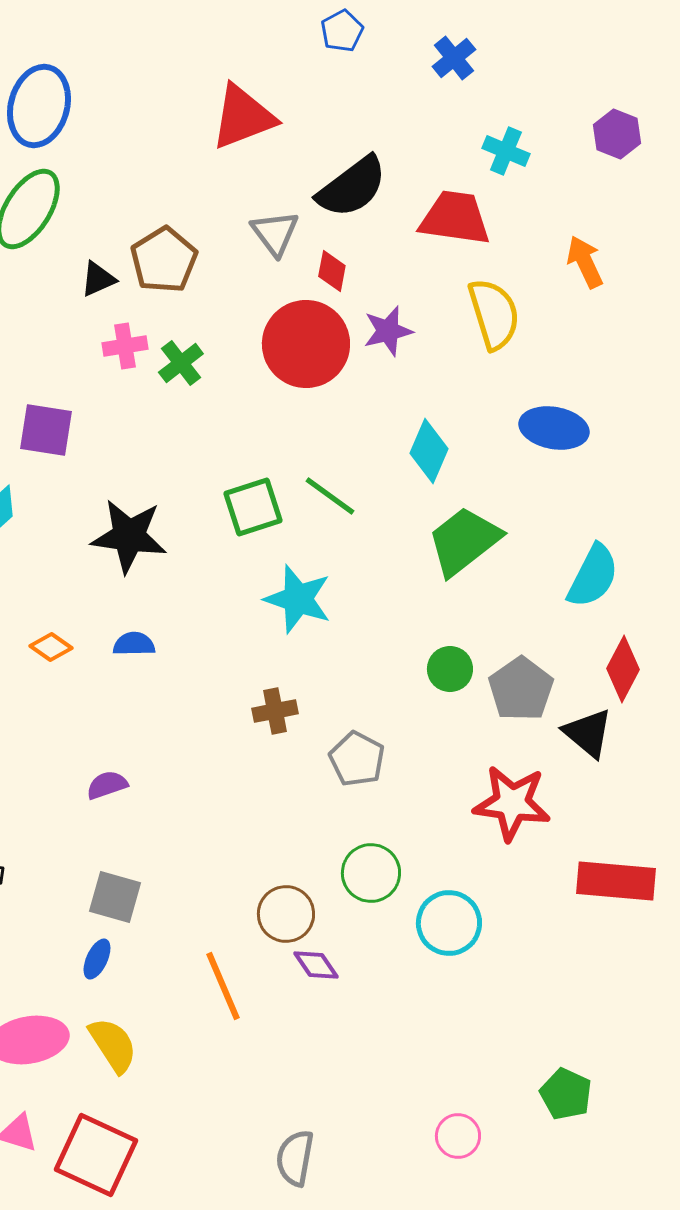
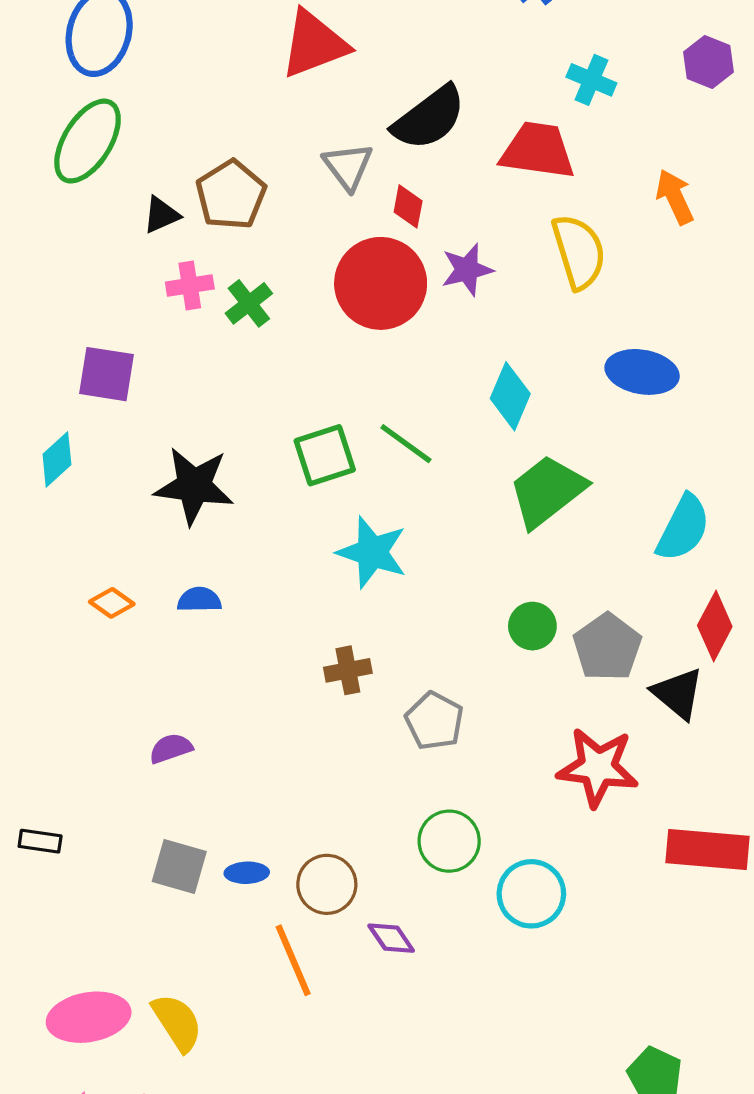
brown circle: (286, 914) -> (327, 884), moved
blue ellipse: (97, 959) -> (247, 873), moved, turned 63

